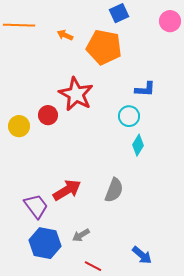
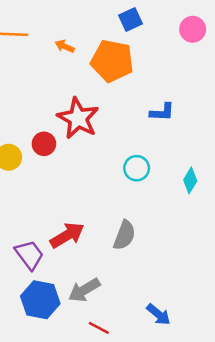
cyan circle: (129, 116) -> (137, 168), moved
cyan diamond: (138, 145) -> (190, 180), moved
gray arrow: (81, 235) -> (84, 290), size x1.5

